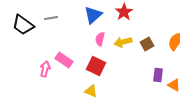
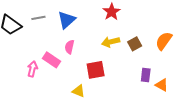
blue triangle: (93, 15) -> (67, 20), moved
pink semicircle: (100, 39) -> (70, 47), moved
red square: (96, 66) -> (96, 70), moved, turned -36

